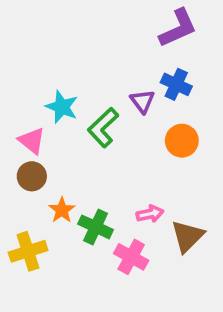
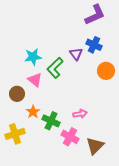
cyan star: (62, 107) -> (33, 57), turned -30
pink triangle: (32, 141) -> (35, 80), moved
orange circle: (182, 141) -> (106, 71), moved
brown triangle: (187, 236) -> (95, 146), moved

